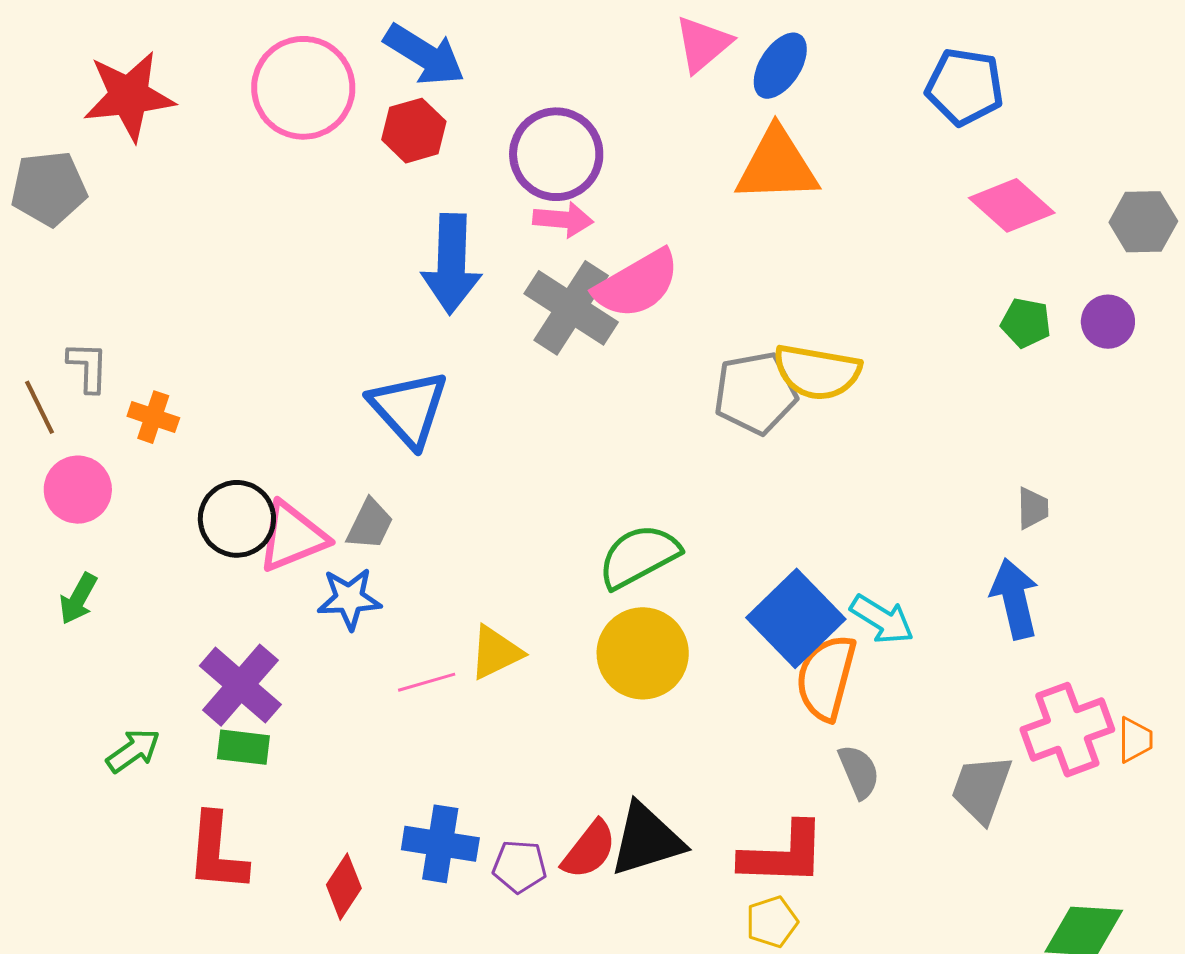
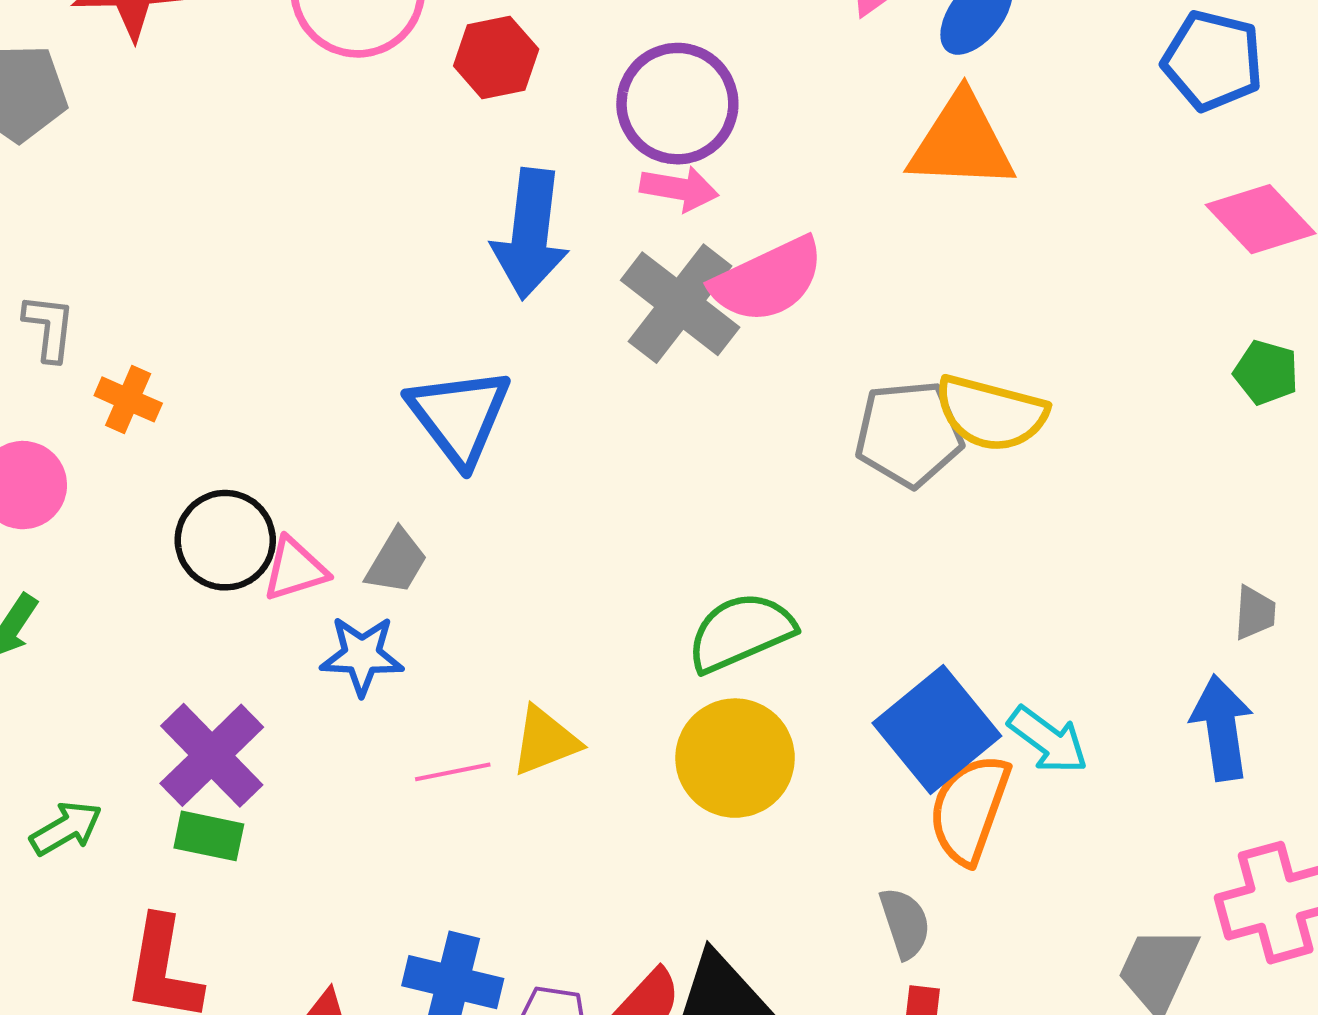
pink triangle: (292, 537) -> (295, 569), size x0.7
gray semicircle: (859, 772) -> (905, 923), moved

